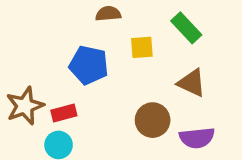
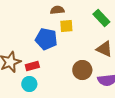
yellow square: (142, 47) -> (66, 26), moved

